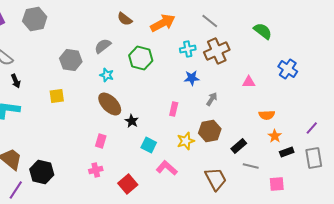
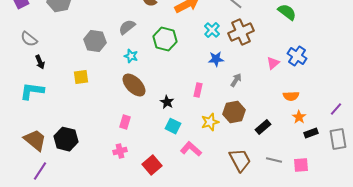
cyan cross: (188, 49) -> (212, 30), turned -35
blue cross: (288, 69) -> (297, 56), moved
pink triangle: (249, 82) -> (273, 63), turned -40
black star: (132, 121) -> (167, 102), moved
gray line: (251, 166) -> (274, 160), moved
black hexagon: (42, 172) -> (66, 139), moved

